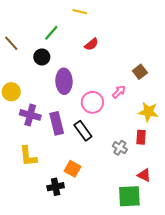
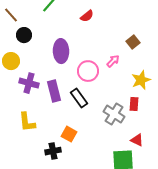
black circle: (42, 57) -> (24, 35), moved
yellow star: (148, 112) -> (141, 80), turned -30
gray cross: (120, 148) -> (114, 114), size x1.5

